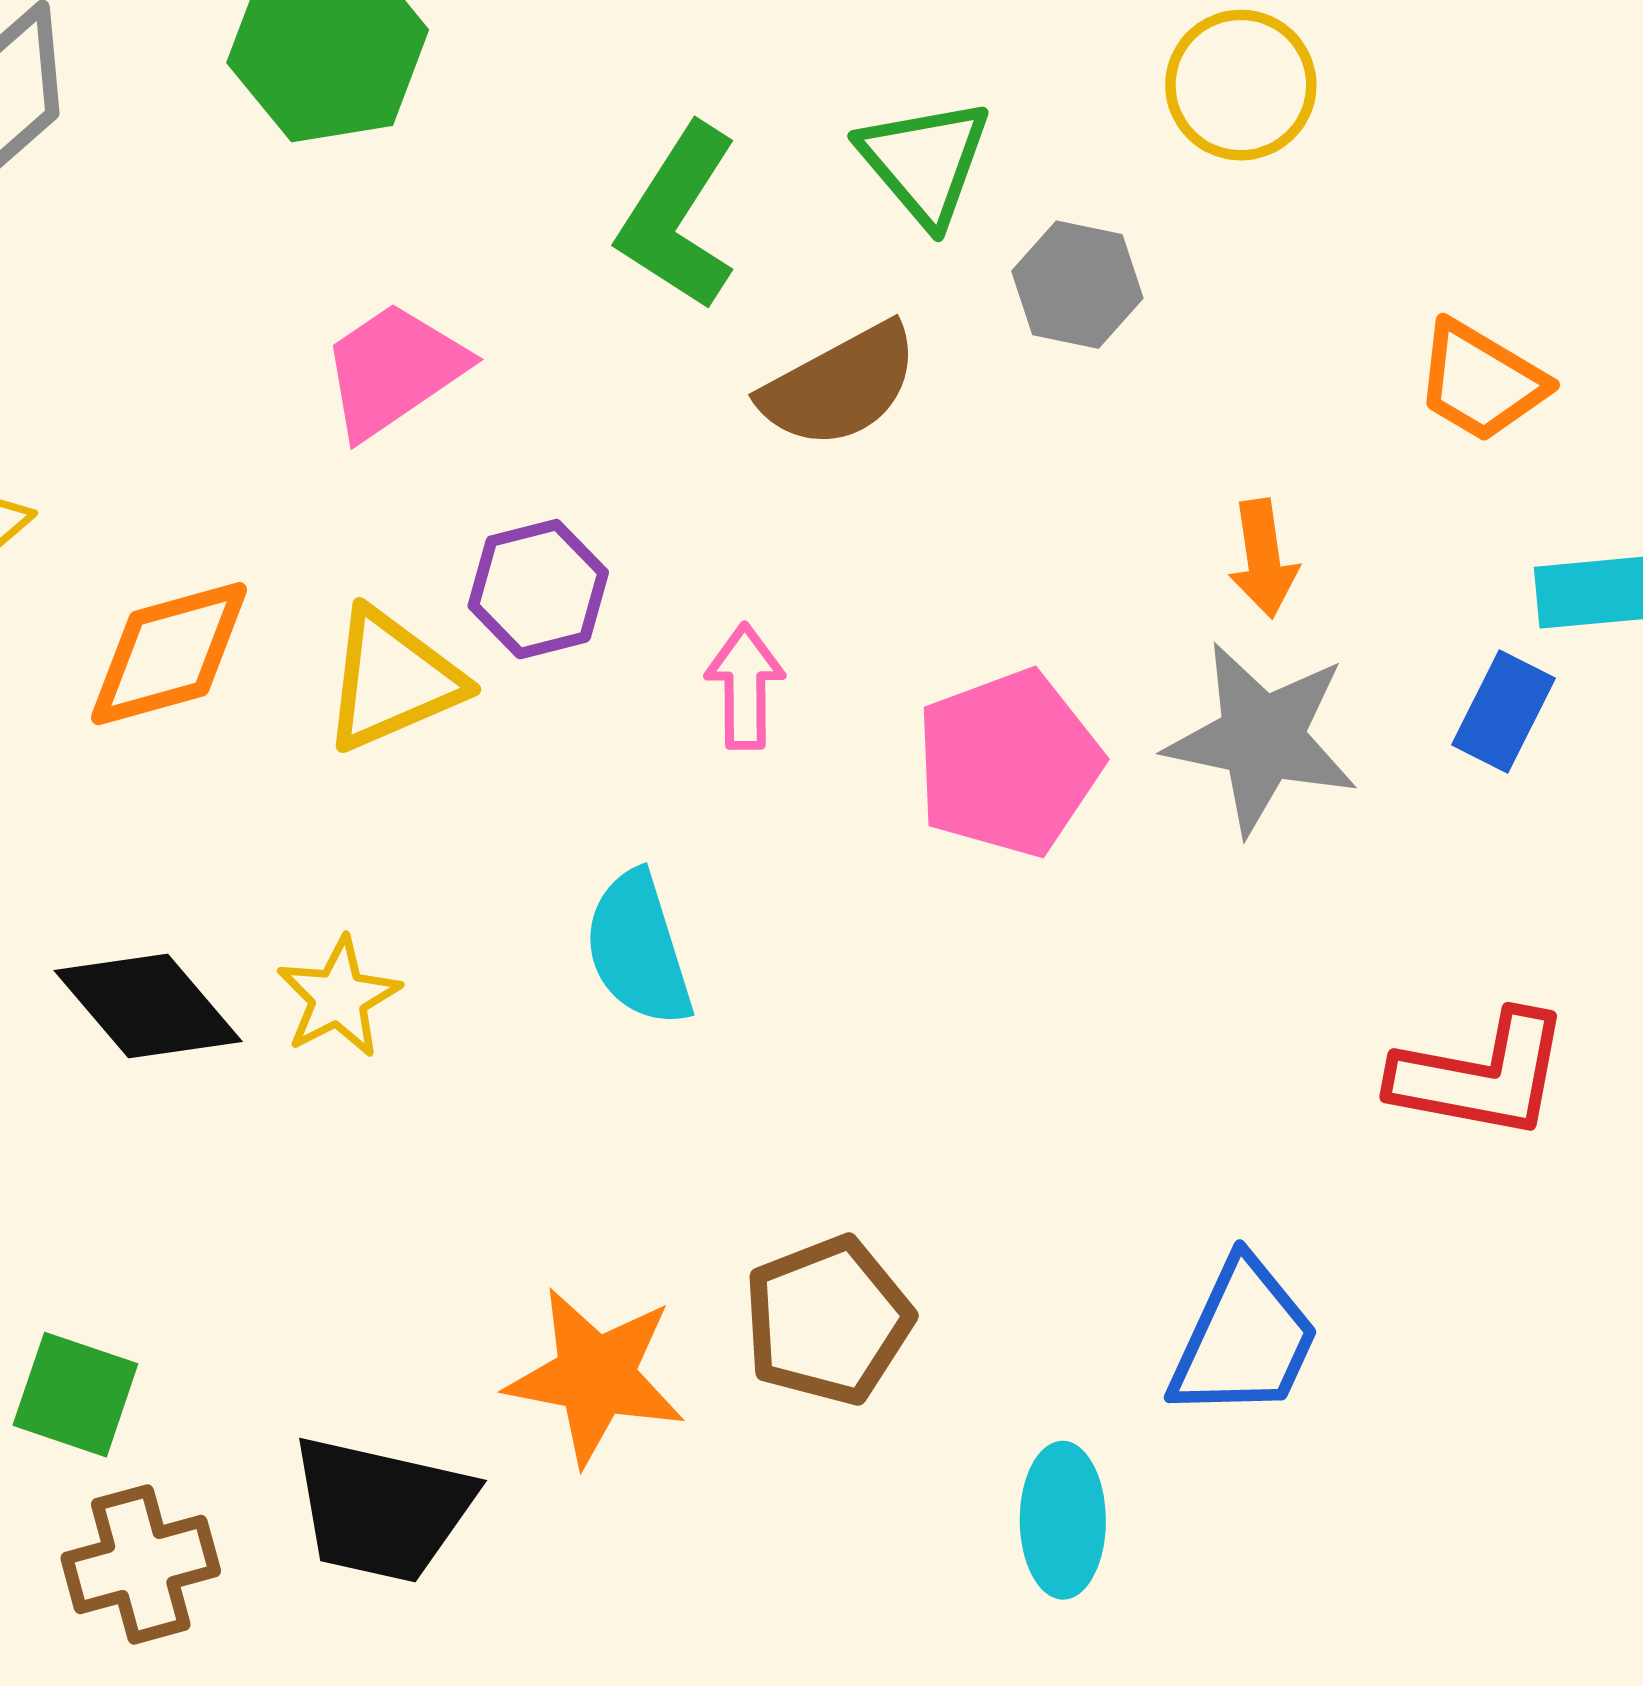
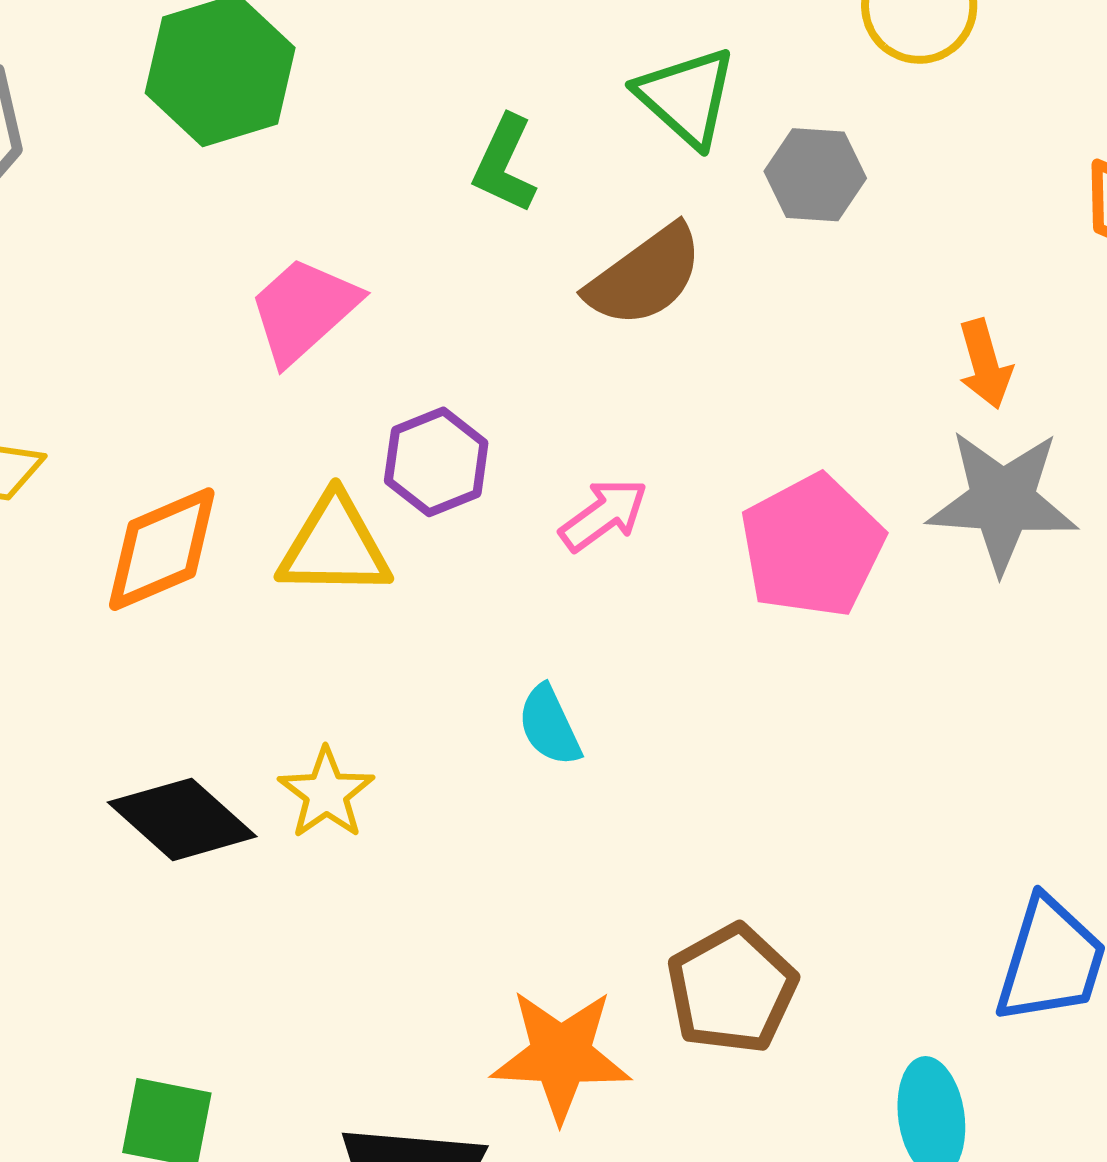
green L-shape: (678, 217) -> (504, 164), size x0.7
yellow triangle: (392, 680) -> (334, 546), turned 32
pink arrow: (745, 686) -> (604, 515), turned 62
cyan semicircle: (638, 949) -> (549, 726), size x0.7

